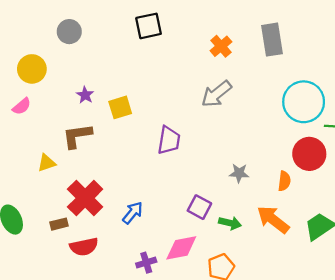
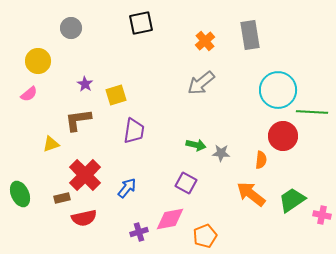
purple trapezoid: (169, 140) -> (134, 131), moved
green arrow: (230, 223) -> (196, 145), moved

